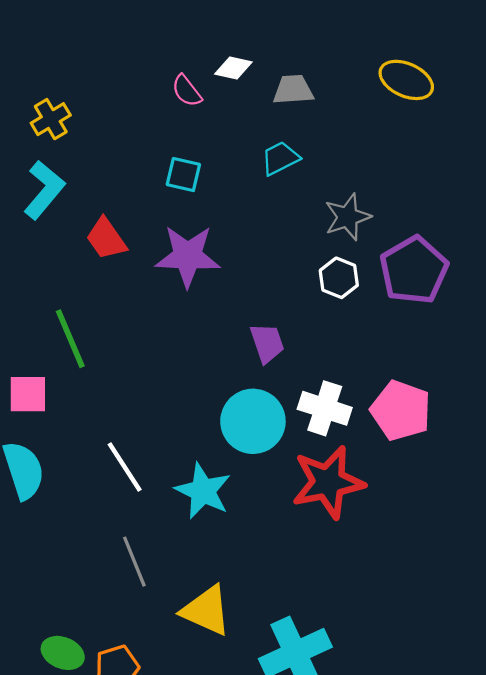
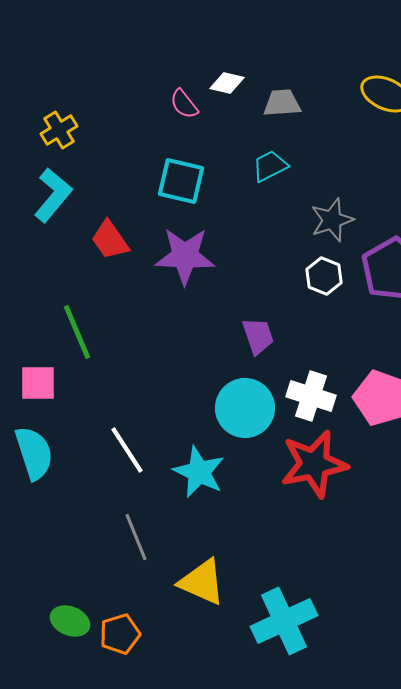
cyan square: (183, 175) -> (181, 181), size x1.4

